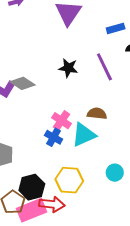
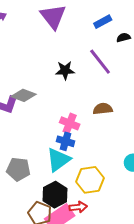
cyan triangle: (84, 135) -> (58, 160), moved
red arrow: (52, 204) -> (78, 207), size x0.7

